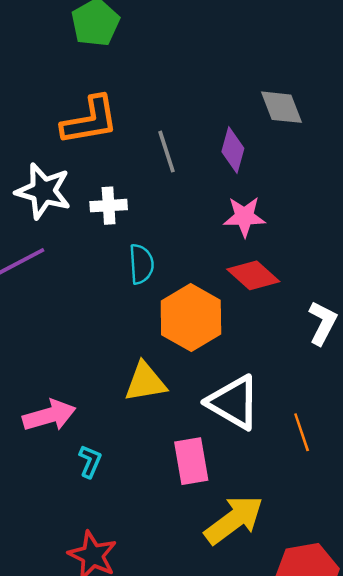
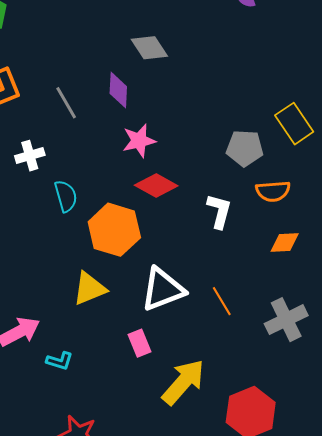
white triangle: (234, 402) -> (163, 289), turned -39
cyan L-shape: (90, 461) -> (60, 361), turned 96
pink rectangle: (191, 461) -> (139, 343), size x0.7

